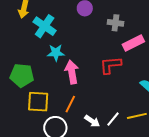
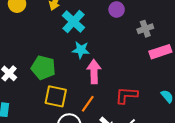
gray cross: (115, 23) -> (145, 29), turned -35
red L-shape: (110, 65) -> (126, 95), moved

